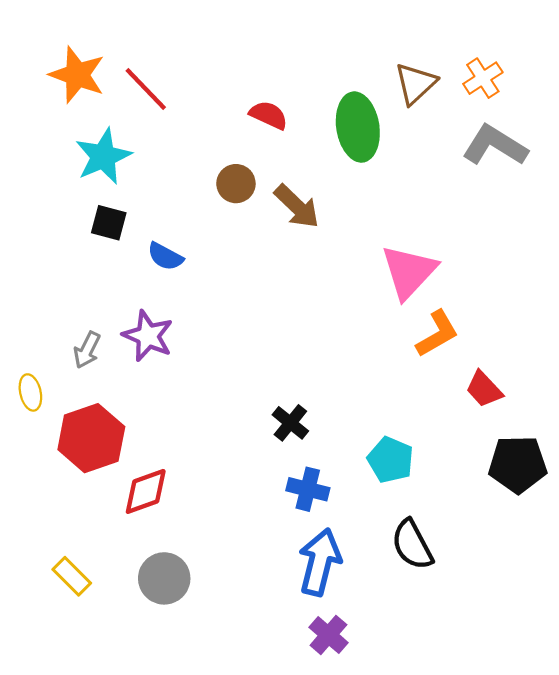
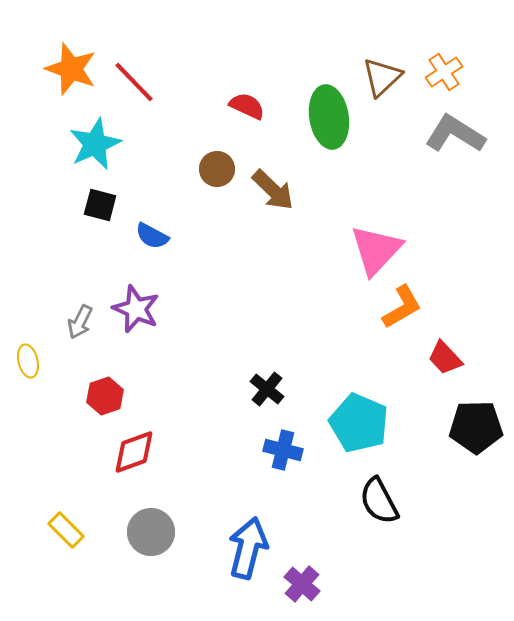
red hexagon: (91, 438) -> (105, 396), moved, size x0.6
cyan pentagon: (390, 460) -> (359, 423), size x1.4
blue arrow: (320, 562) -> (248, 548), moved

